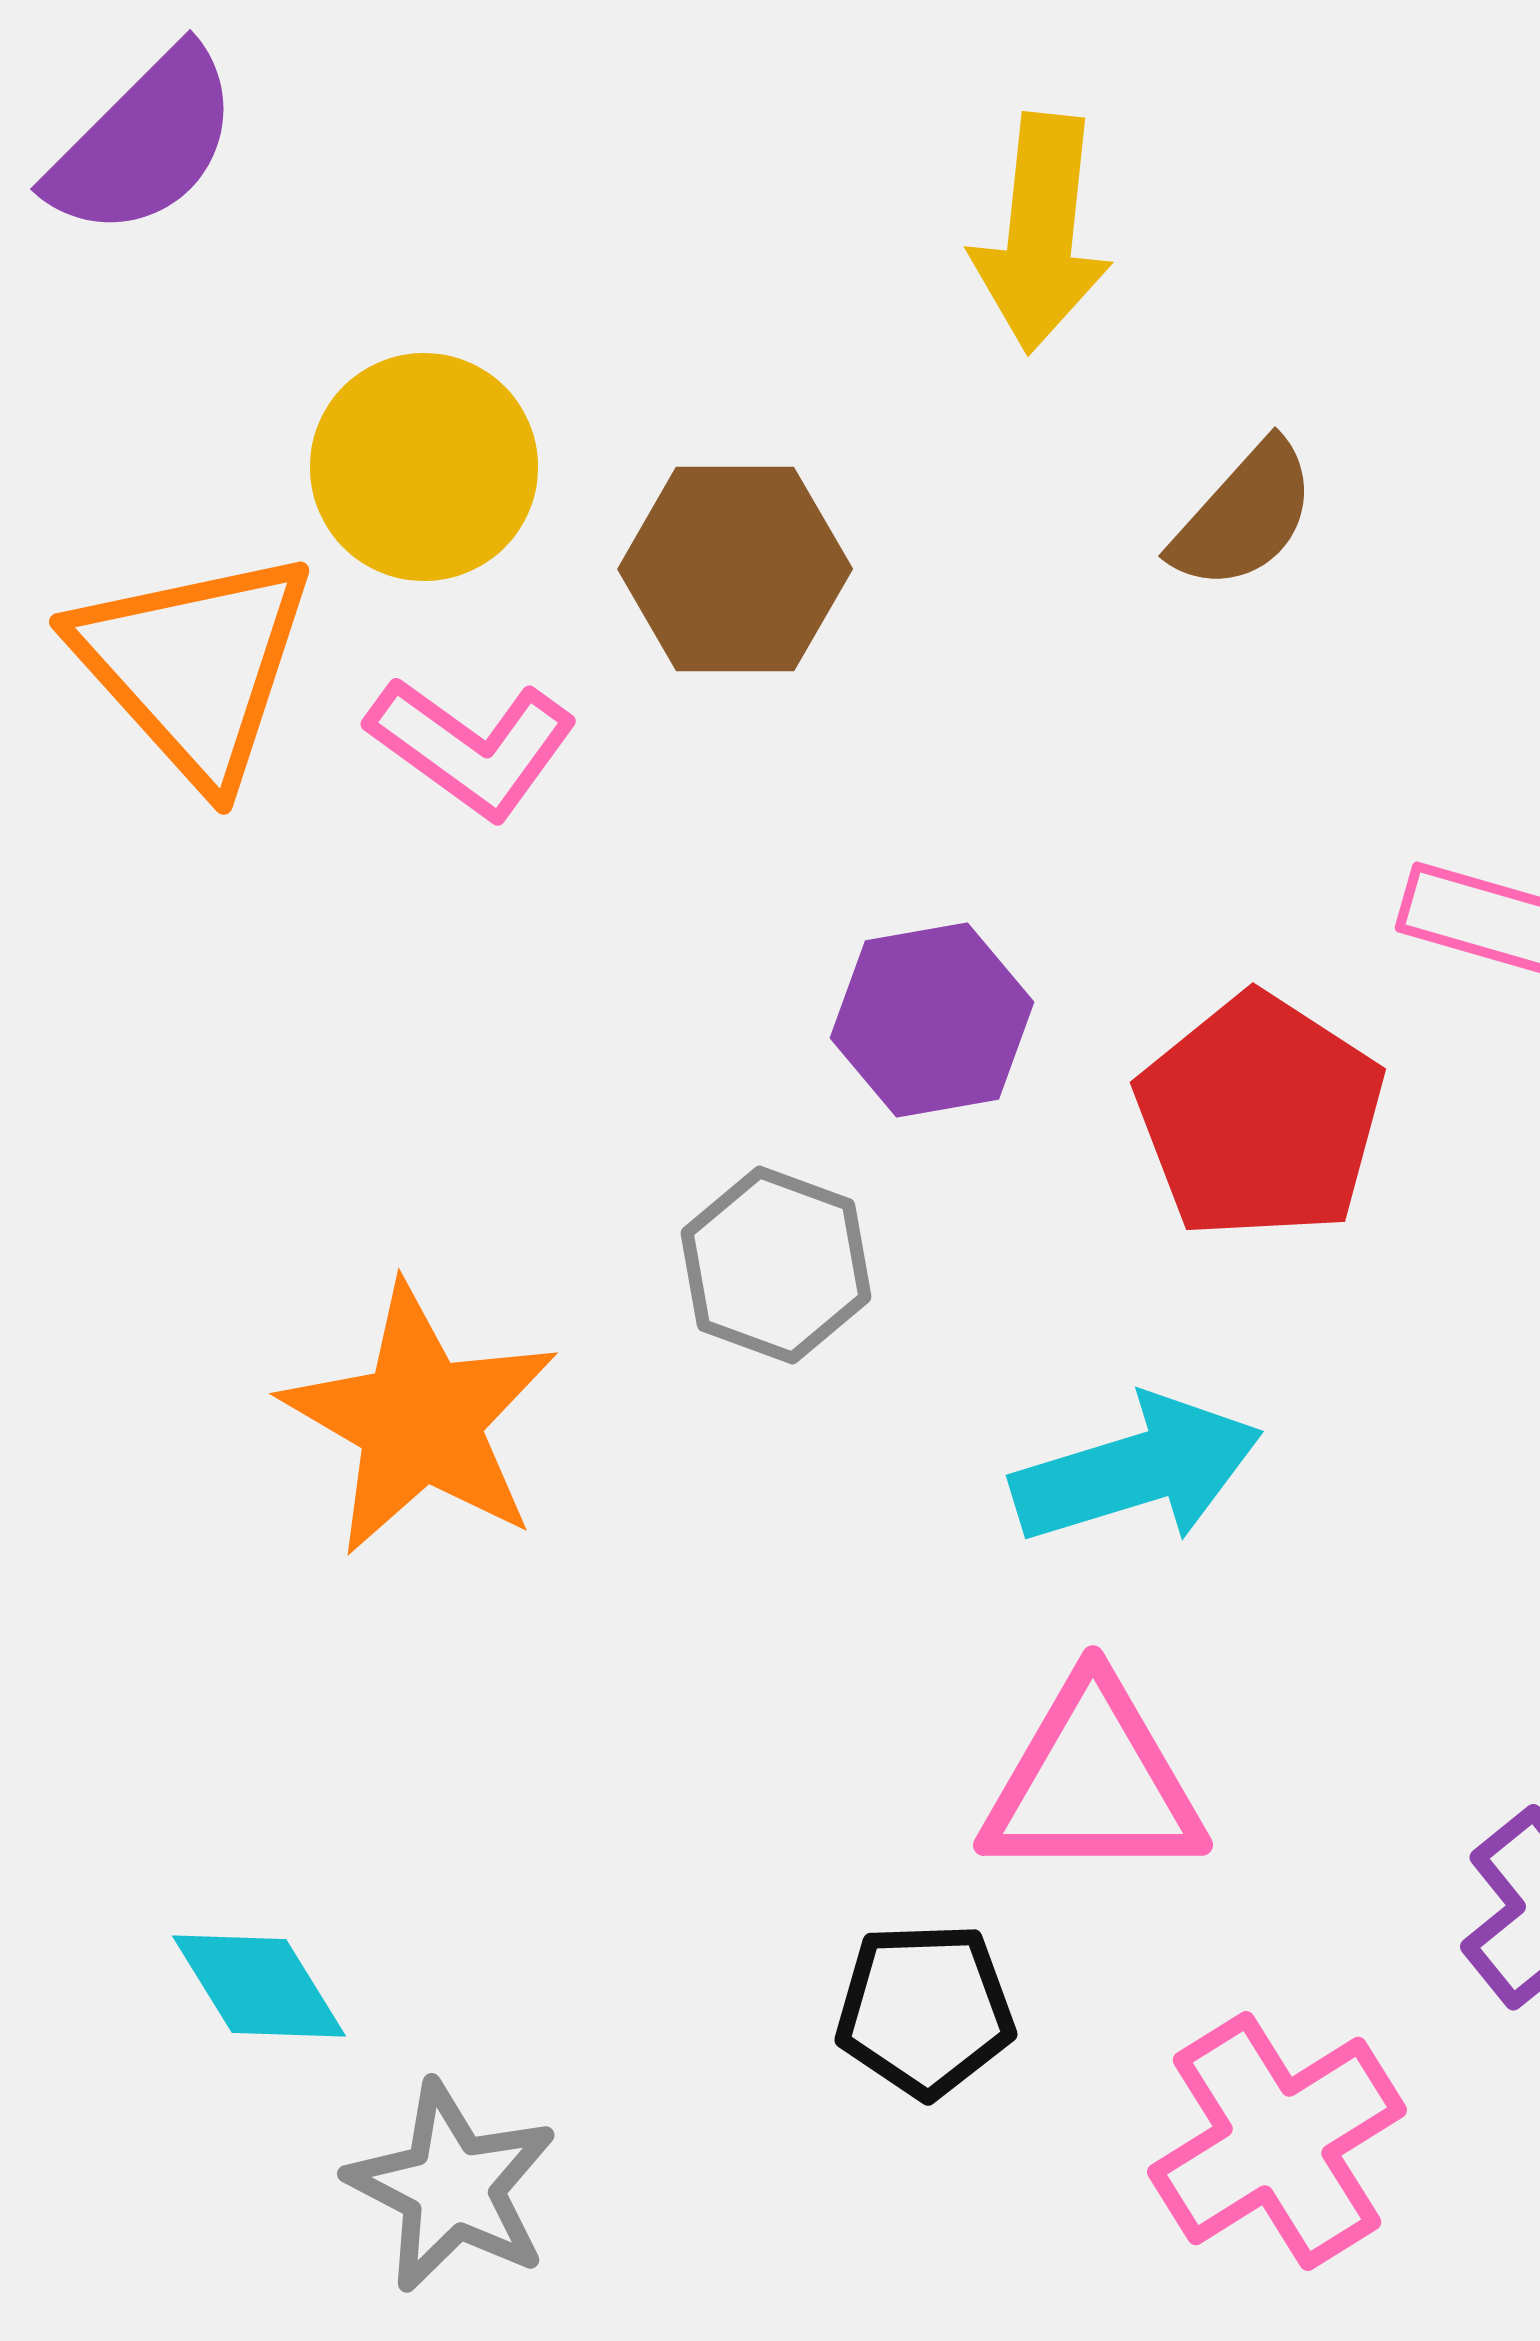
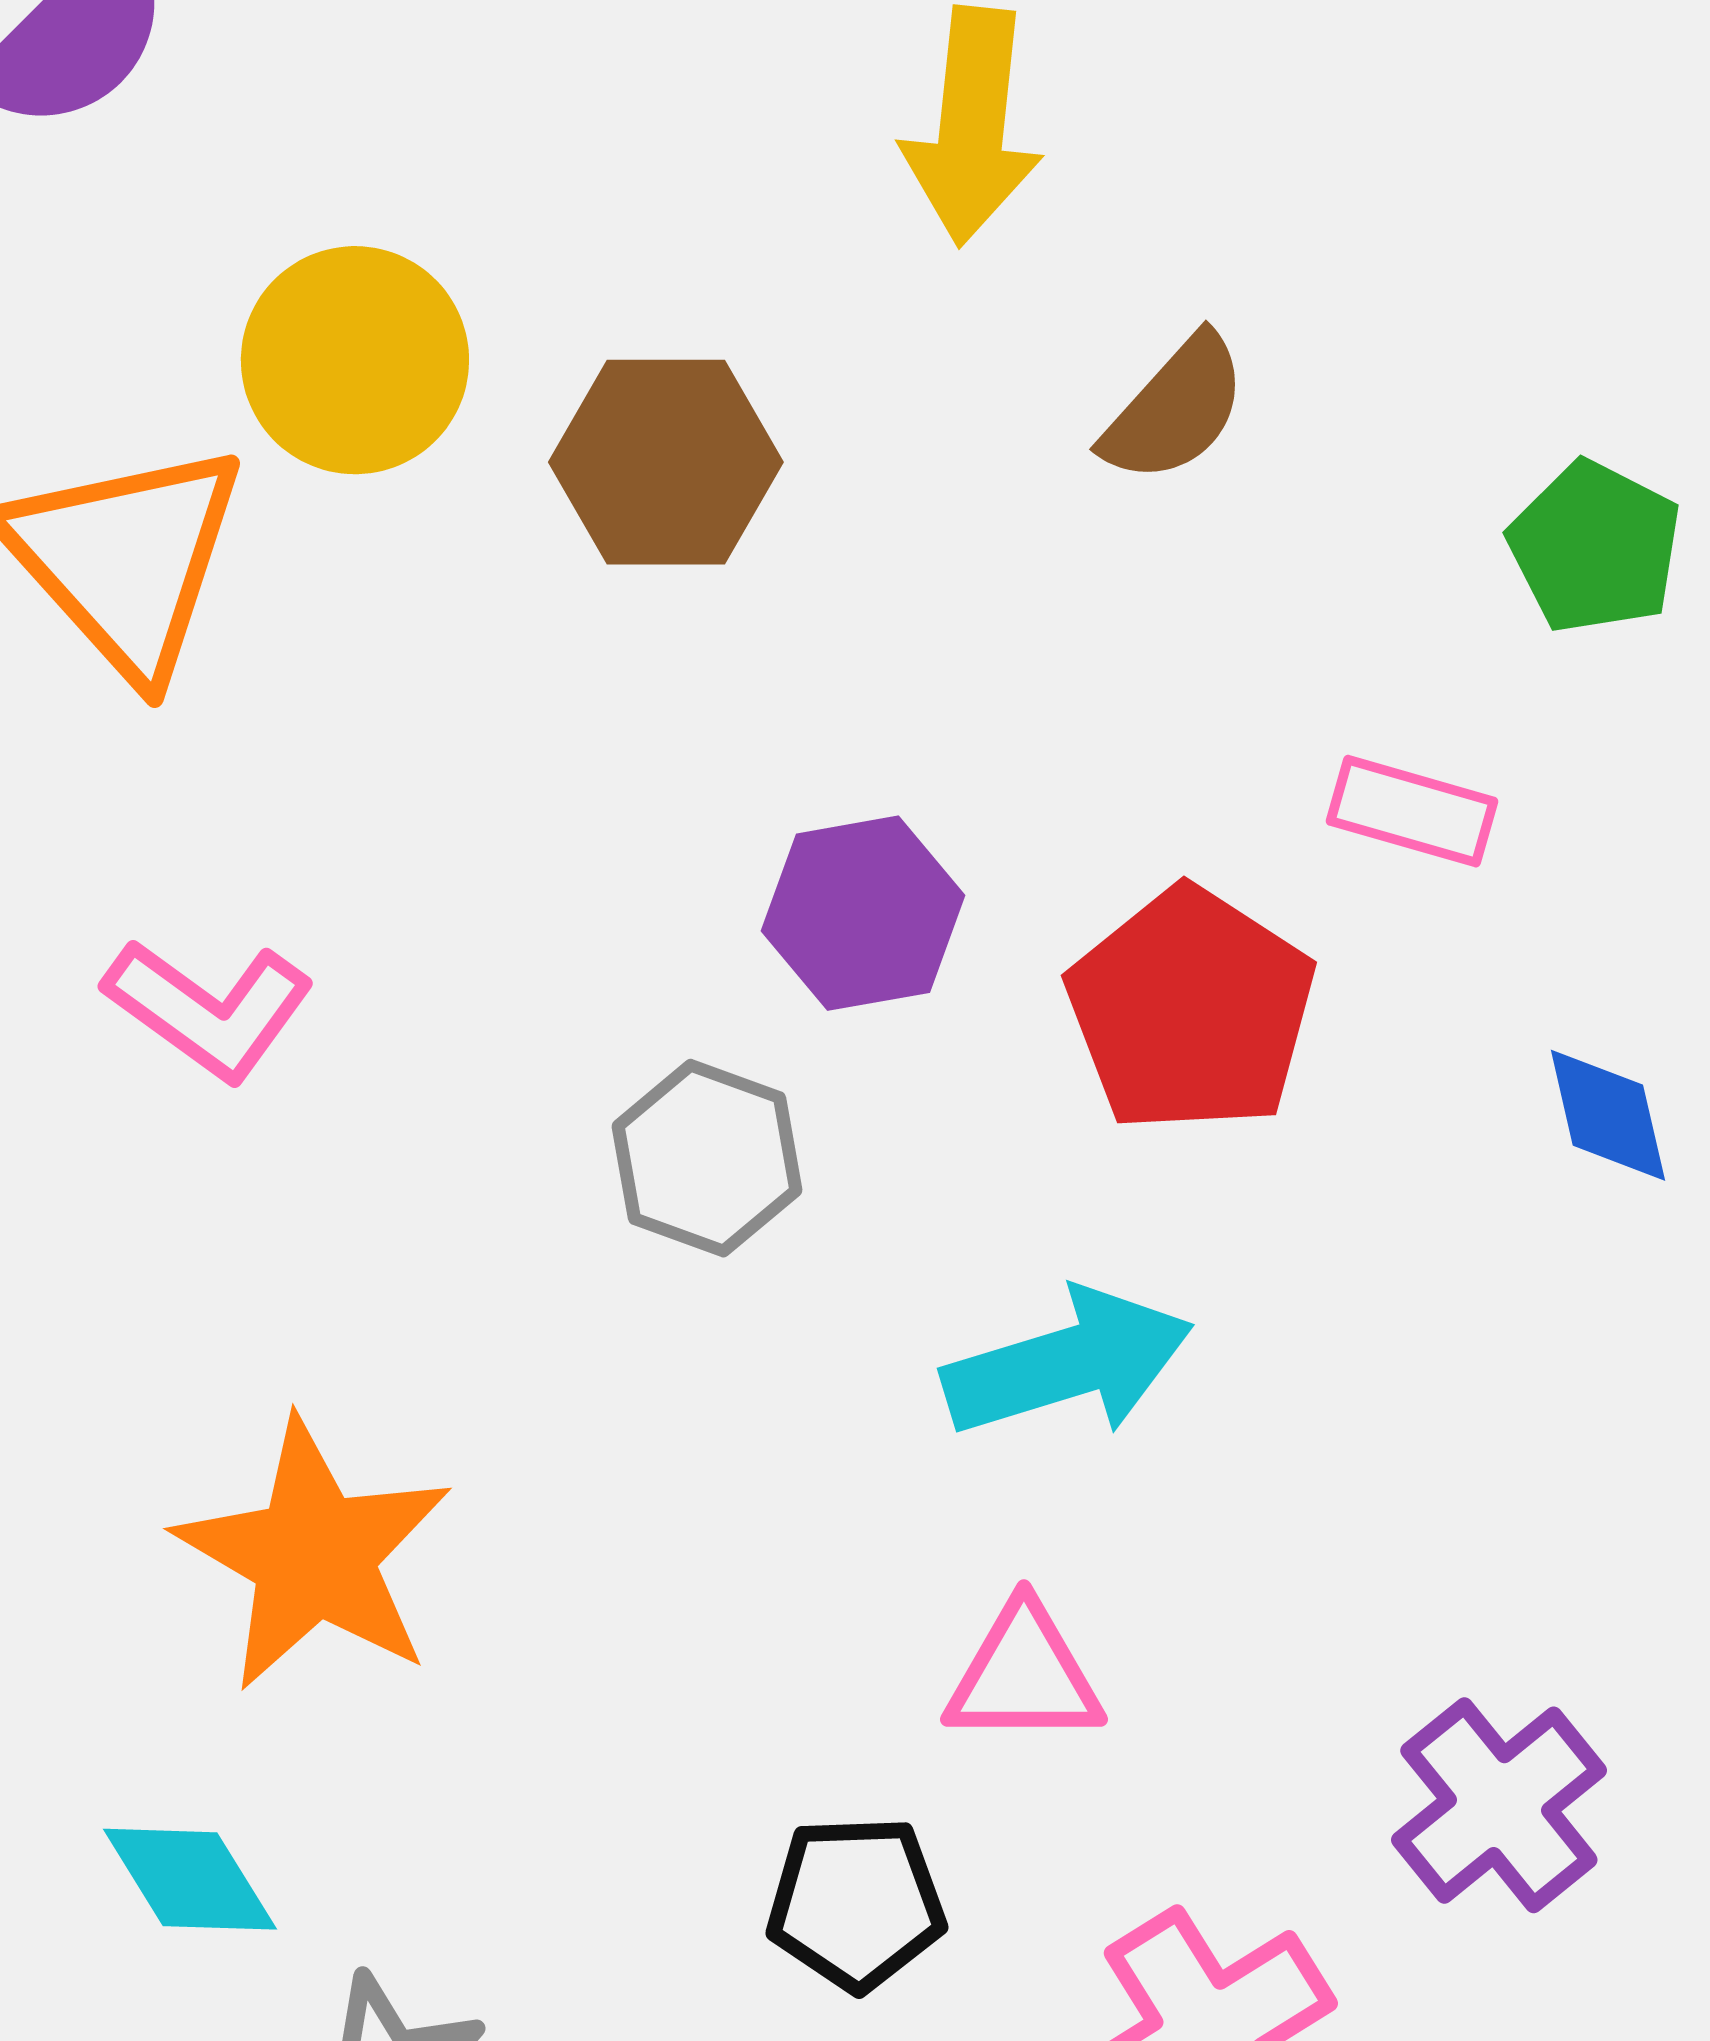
pink L-shape: (472, 747) -> (209, 1009), moved
orange star: (420, 1420) -> (314, 1555), moved
pink triangle: (1093, 1782) -> (1024, 1675), size x0.7

